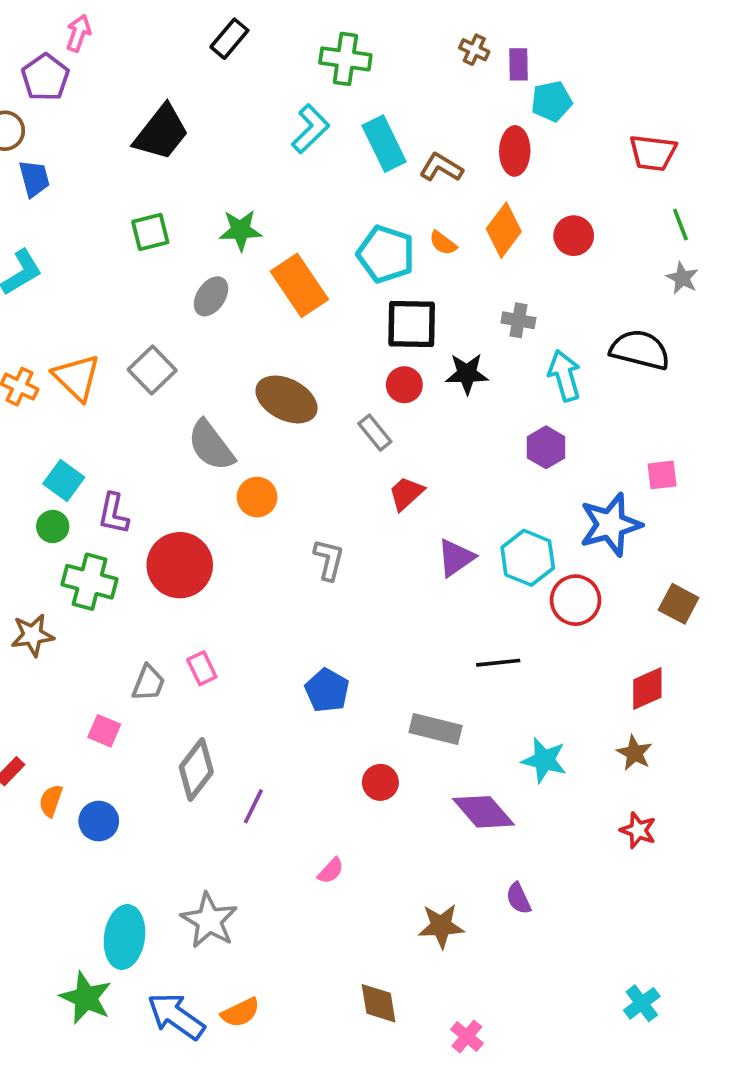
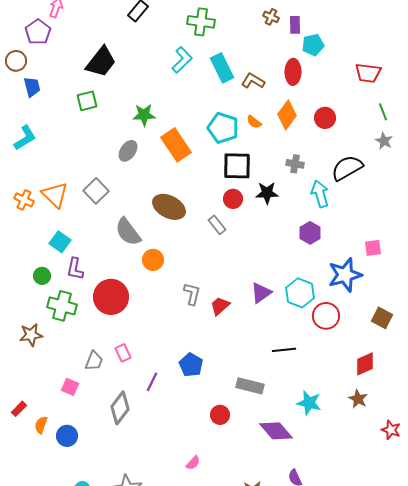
green square: (150, 232) -> (87, 101), moved
black semicircle: (640, 350) -> (347, 168), moved, turned -44
cyan square: (64, 480) -> (60, 242), moved
red trapezoid: (406, 493) -> (220, 306), moved
purple line: (253, 806) -> (152, 382), moved
red star: (638, 830) -> (391, 430), moved

